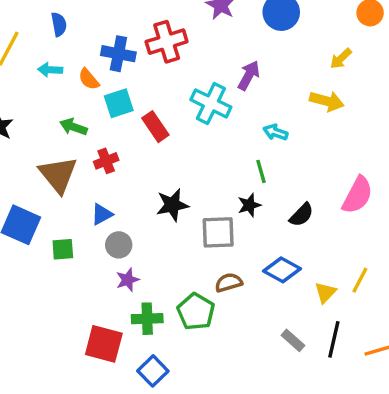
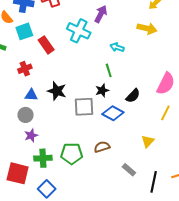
red cross: (106, 161) -> (25, 69), moved
black star: (172, 205) -> (57, 91), turned 30
blue triangle: (102, 214) -> (31, 95), moved, turned 32
blue diamond: (282, 270) -> (113, 113), moved
yellow line: (360, 280) -> (165, 113), moved
brown semicircle: (229, 282) -> (102, 147), moved
green pentagon: (196, 312) -> (72, 154), turned -30
black line: (334, 339) -> (154, 182), moved

